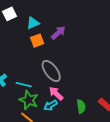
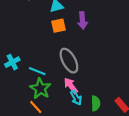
purple arrow: (58, 33) -> (82, 20), turned 119
cyan arrow: (51, 105) -> (76, 98), moved, turned -96

